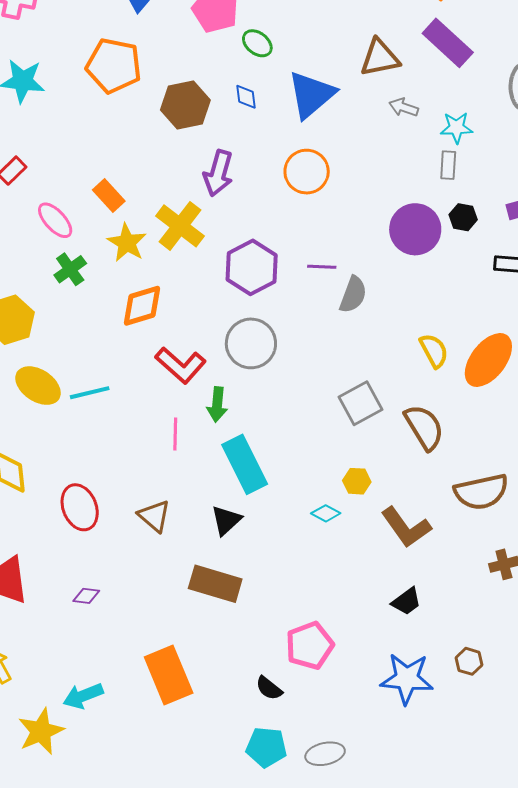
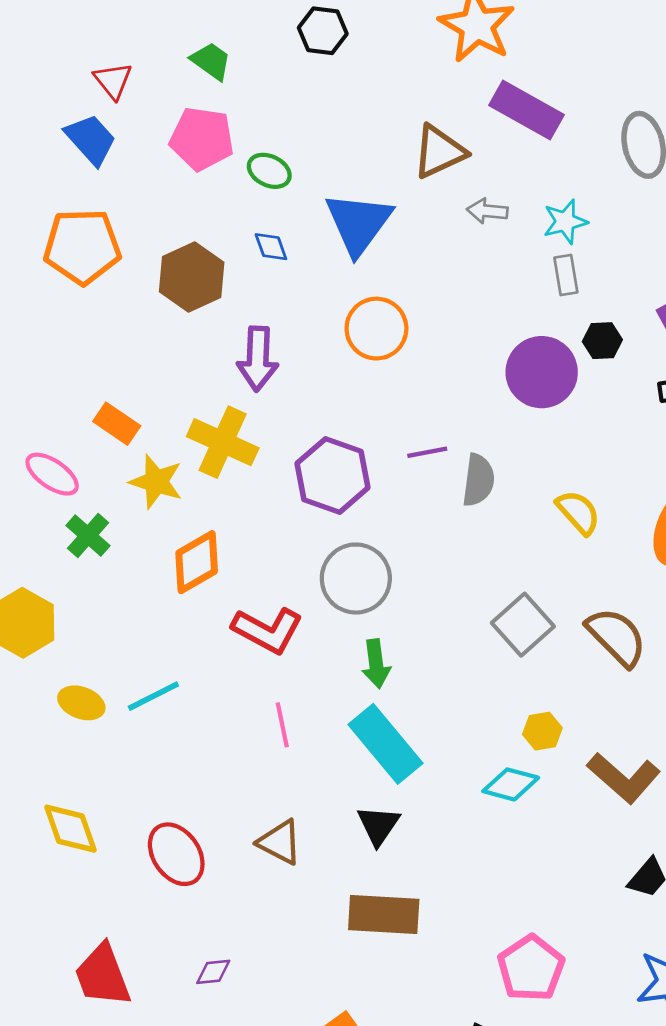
yellow semicircle: (434, 351) -> (578, 512), moved
yellow ellipse: (38, 386) -> (81, 703), size x0.7
green arrow: (217, 405) -> (376, 664), moved
cyan diamond: (326, 513) -> (511, 784), size x1.4

